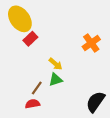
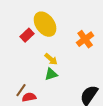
yellow ellipse: (20, 19) -> (45, 24), moved
brown line: (37, 88) -> (21, 90), moved

